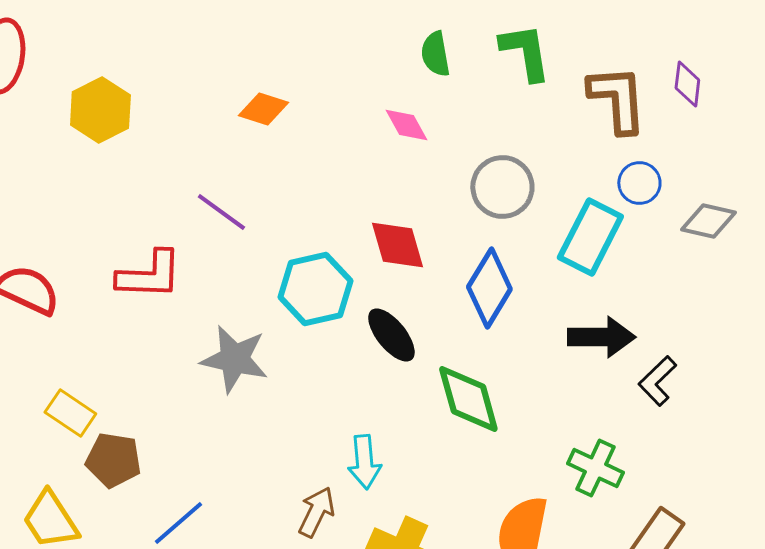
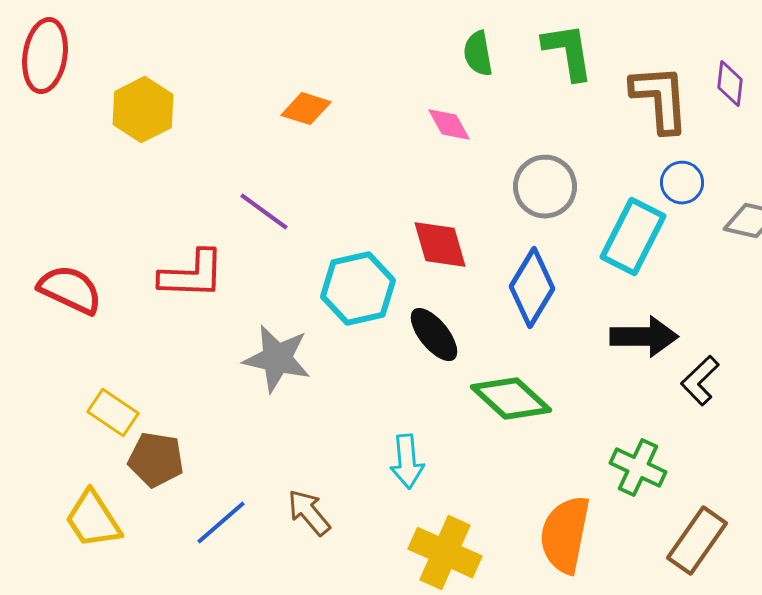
green diamond: (468, 399) -> (511, 399), turned -32
brown arrow: (316, 512) -> (309, 513), moved, turned -66

